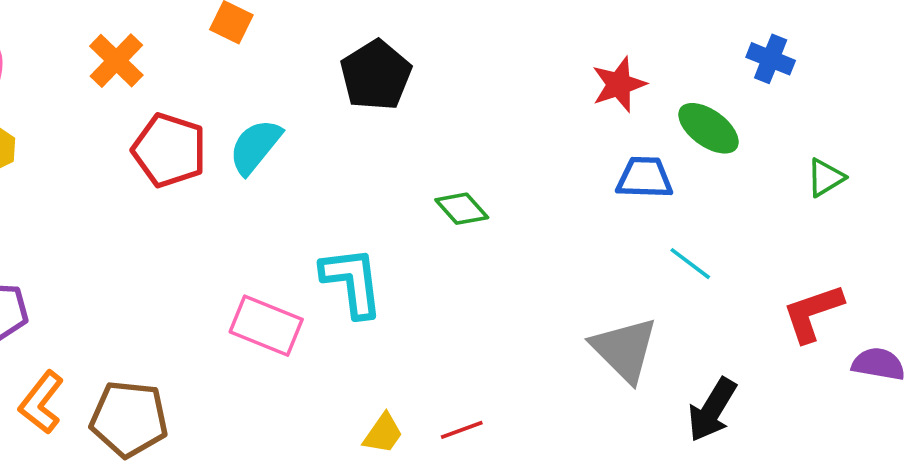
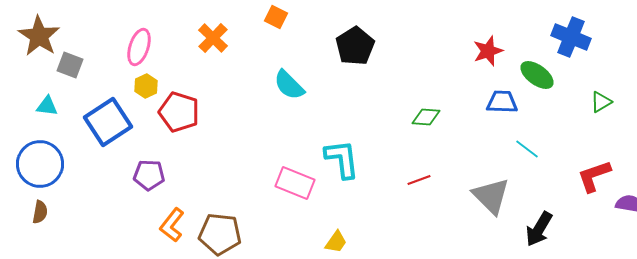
blue cross: (771, 59) -> (571, 37), size x1.5
cyan semicircle: (255, 147) -> (289, 85), turned -84
red pentagon: (169, 150) -> (179, 112), moved
green diamond: (462, 209) -> (426, 117), moved, turned -44
red line: (462, 430) -> (419, 180), moved
yellow trapezoid: (383, 433) -> (336, 242), moved

